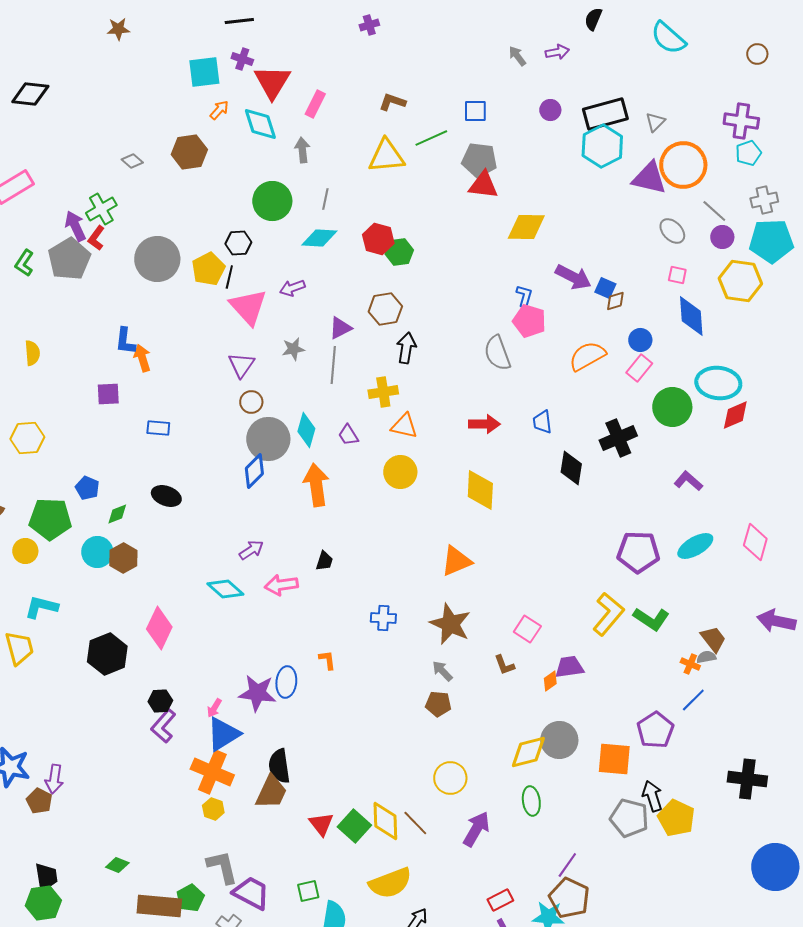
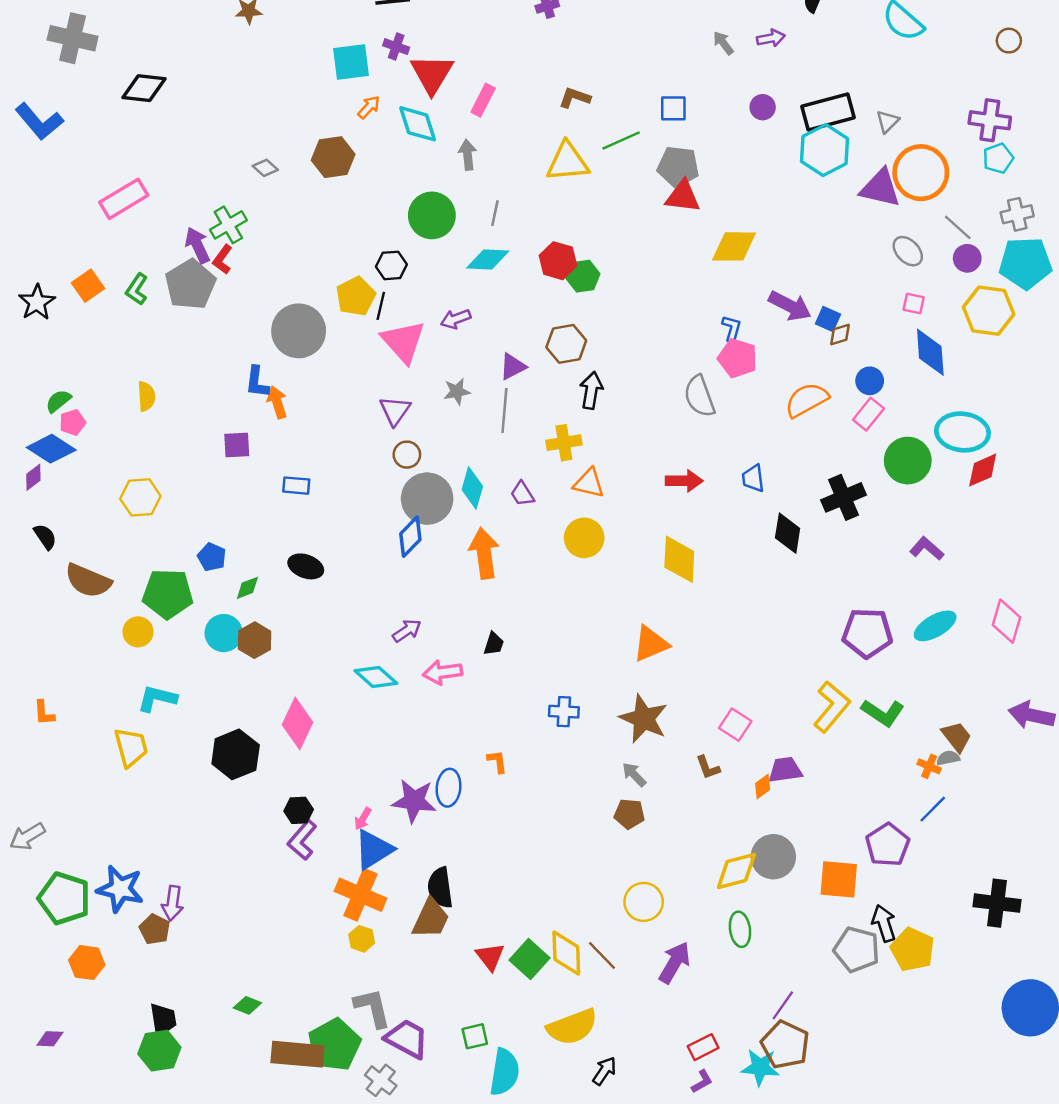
gray circle: (157, 259) -> (299, 331), moved
green pentagon: (190, 898) -> (334, 1045), size x1.6

